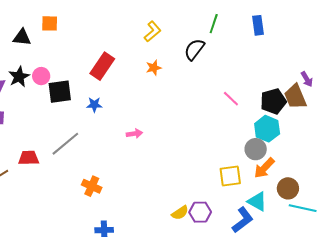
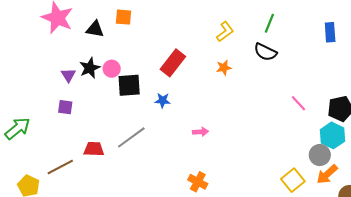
green line: (214, 24) -> (269, 23), moved
black semicircle: (194, 49) -> (265, 52), turned -105
yellow square: (230, 176) -> (293, 180), turned -35
orange cross: (92, 186) -> (198, 182), moved

